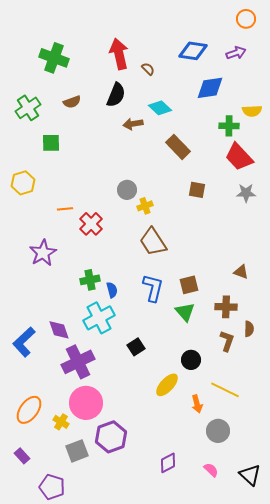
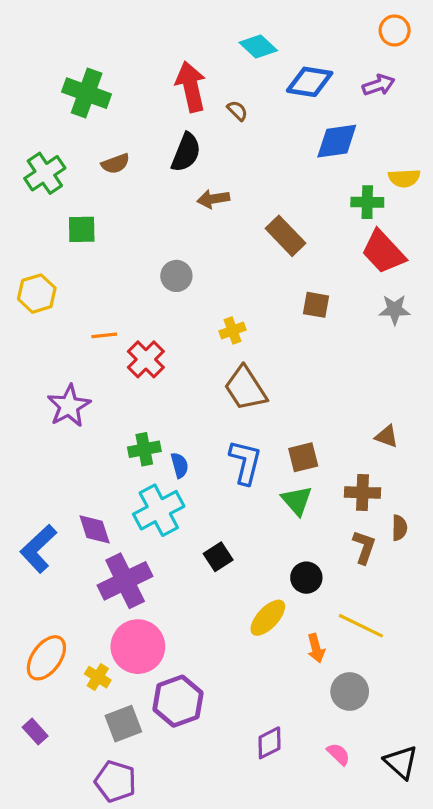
cyan diamond: (160, 108) -> (258, 47), moved
gray circle: (127, 190) -> (176, 276), moved
purple pentagon: (52, 487) -> (115, 781), moved

